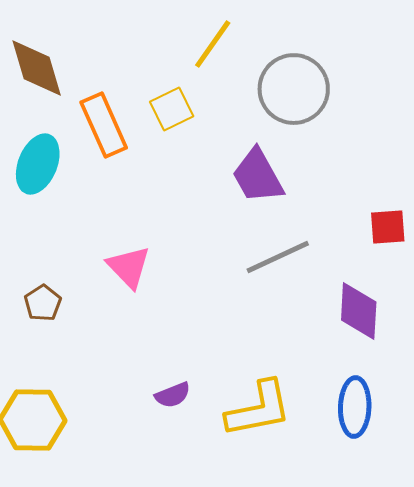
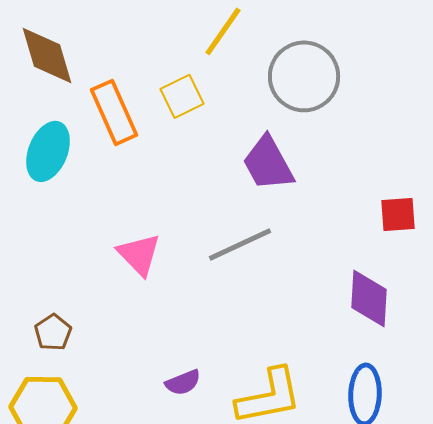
gray line: (278, 257) -> (240, 244), moved
brown pentagon: (43, 303) -> (53, 332), moved

